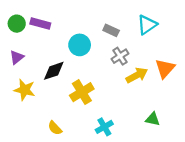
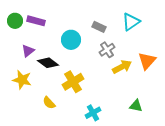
purple triangle: (17, 57) -> (28, 51), moved
black diamond: (54, 71) -> (48, 63), turned 55
yellow semicircle: (55, 128) -> (49, 103), moved

